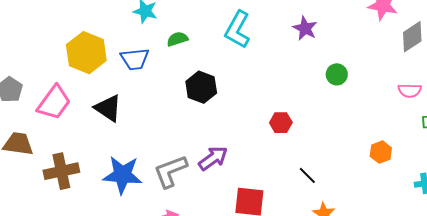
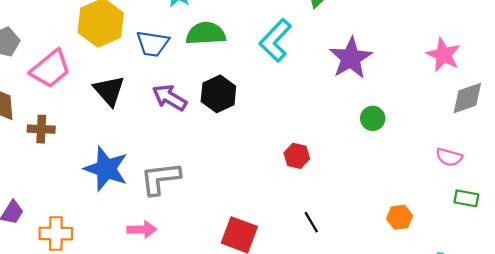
purple star: (305, 28) -> (351, 58), size x1.5
green semicircle: (177, 39) -> (206, 34), size x1.6
purple arrow: (213, 158) -> (170, 98), moved, turned -128
brown cross: (61, 171) -> (41, 129), moved, size x0.7

